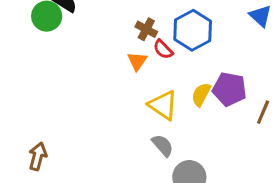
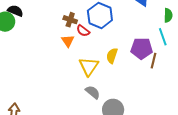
purple pentagon: (229, 89) -> (142, 48), moved
yellow triangle: (163, 105) -> (89, 66), turned 40

